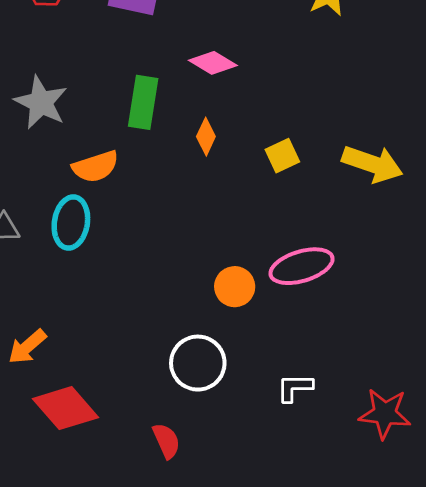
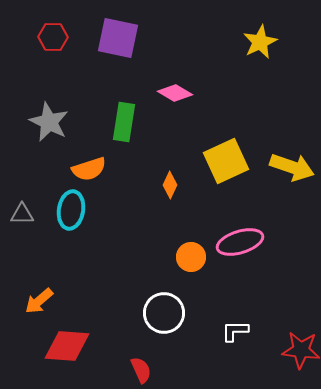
orange diamond: (206, 137) -> (170, 185), moved
yellow square: (282, 156) -> (226, 161), size x1.8
red diamond: (65, 408) -> (67, 346), turned -45

